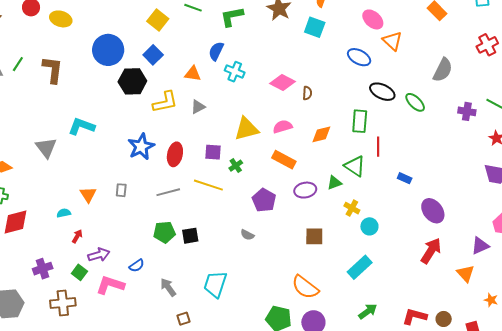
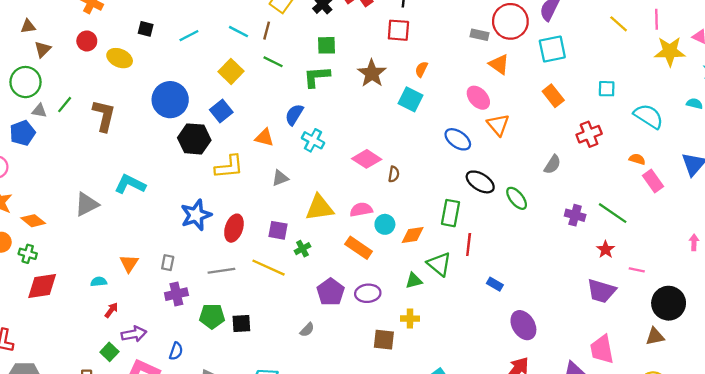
red cross: (487, 45) -> (589, 134), moved
gray semicircle: (443, 70) -> (552, 164), size x0.7
gray triangle: (198, 107) -> (280, 178), moved
orange diamond: (321, 134) -> (413, 235), moved
gray triangle: (46, 148) -> (87, 204), turned 35
purple ellipse: (305, 190) -> (368, 293), moved
yellow cross: (352, 208) -> (410, 319), moved, turned -35
cyan circle: (369, 226) -> (385, 224), moved
gray semicircle: (247, 235) -> (307, 330), turned -80
blue semicircle: (137, 266) -> (176, 351), turned -42
purple cross: (43, 269) -> (176, 294), moved

